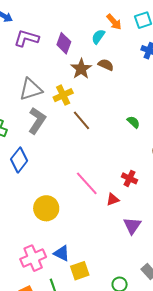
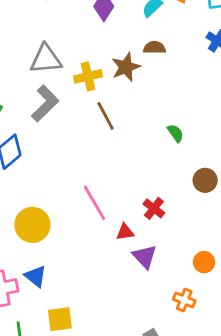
brown semicircle: (106, 65) -> (155, 48), turned -35
brown star: (81, 69) -> (126, 67), moved
purple triangle: (132, 226) -> (145, 257), moved, turned -30
blue triangle: (62, 253) -> (36, 276), moved

